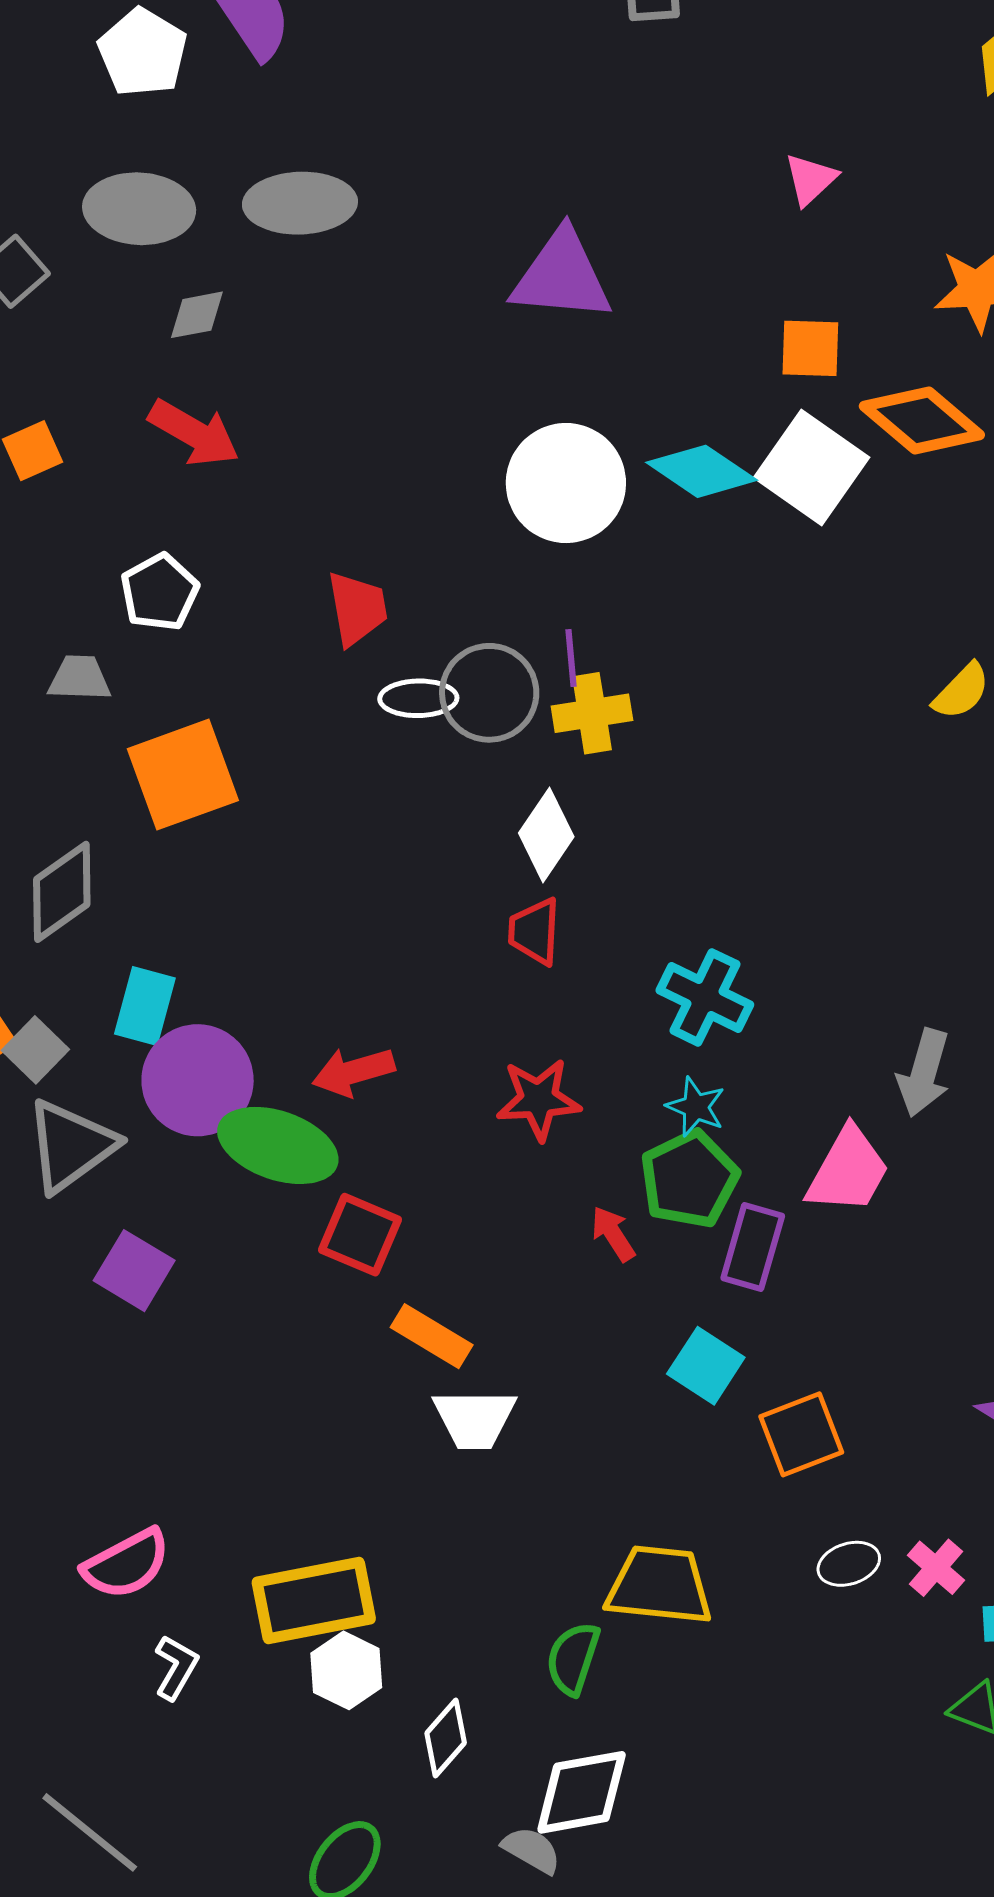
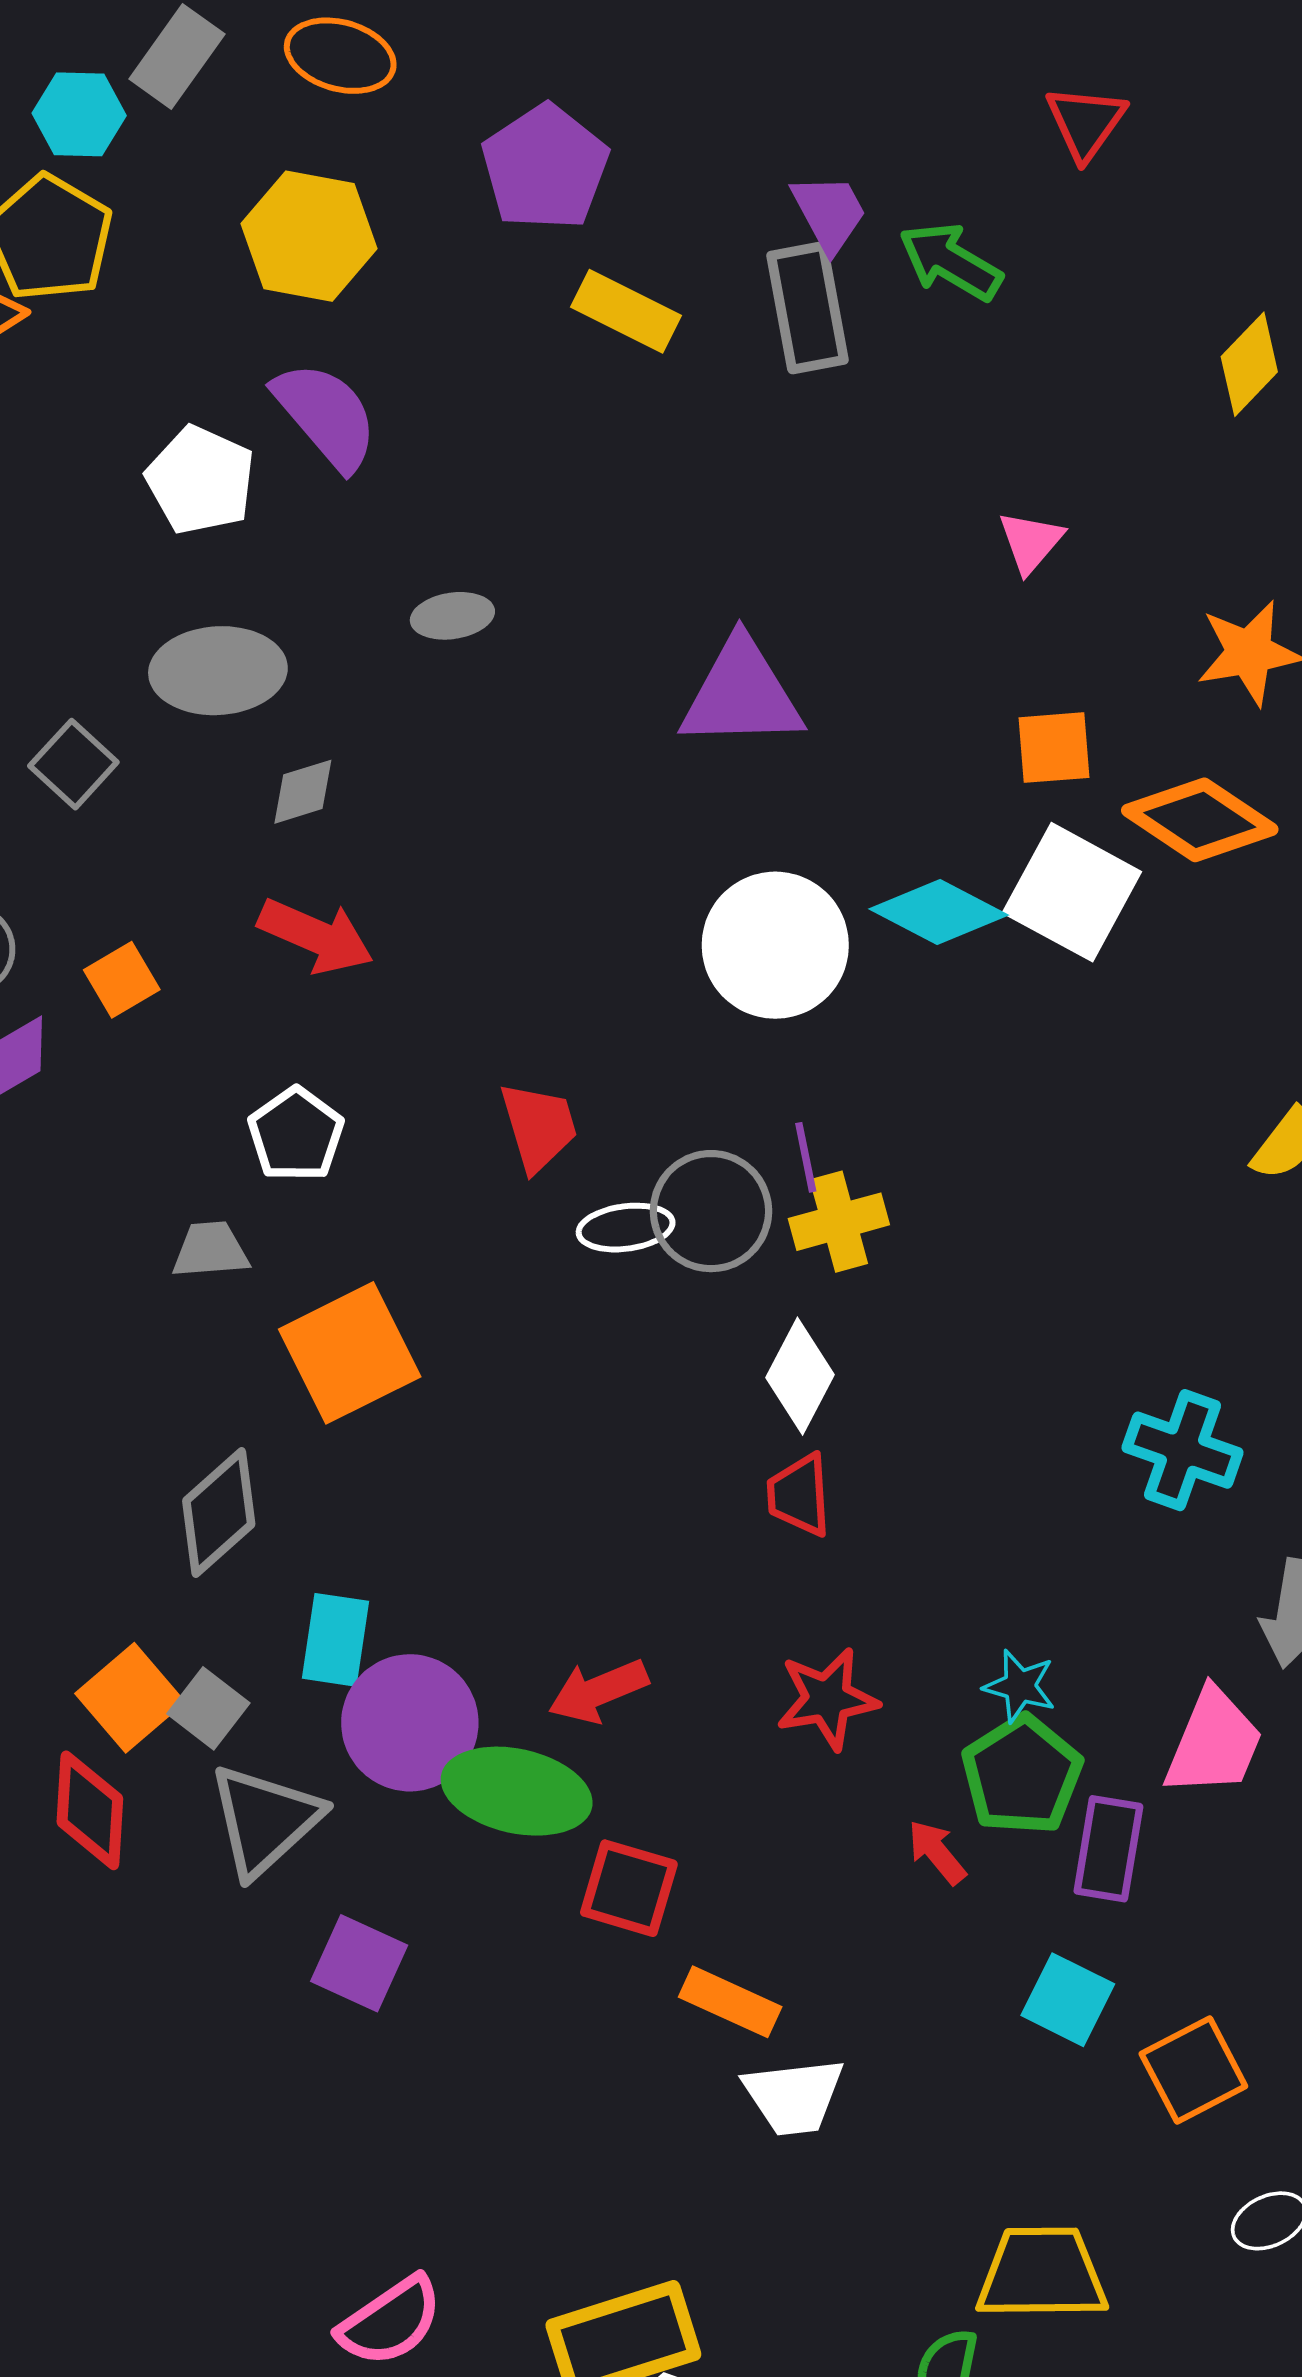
gray ellipse: (300, 203) -> (452, 616), moved, size x0.6
cyan cross: (705, 997) -> (1183, 1450), moved

